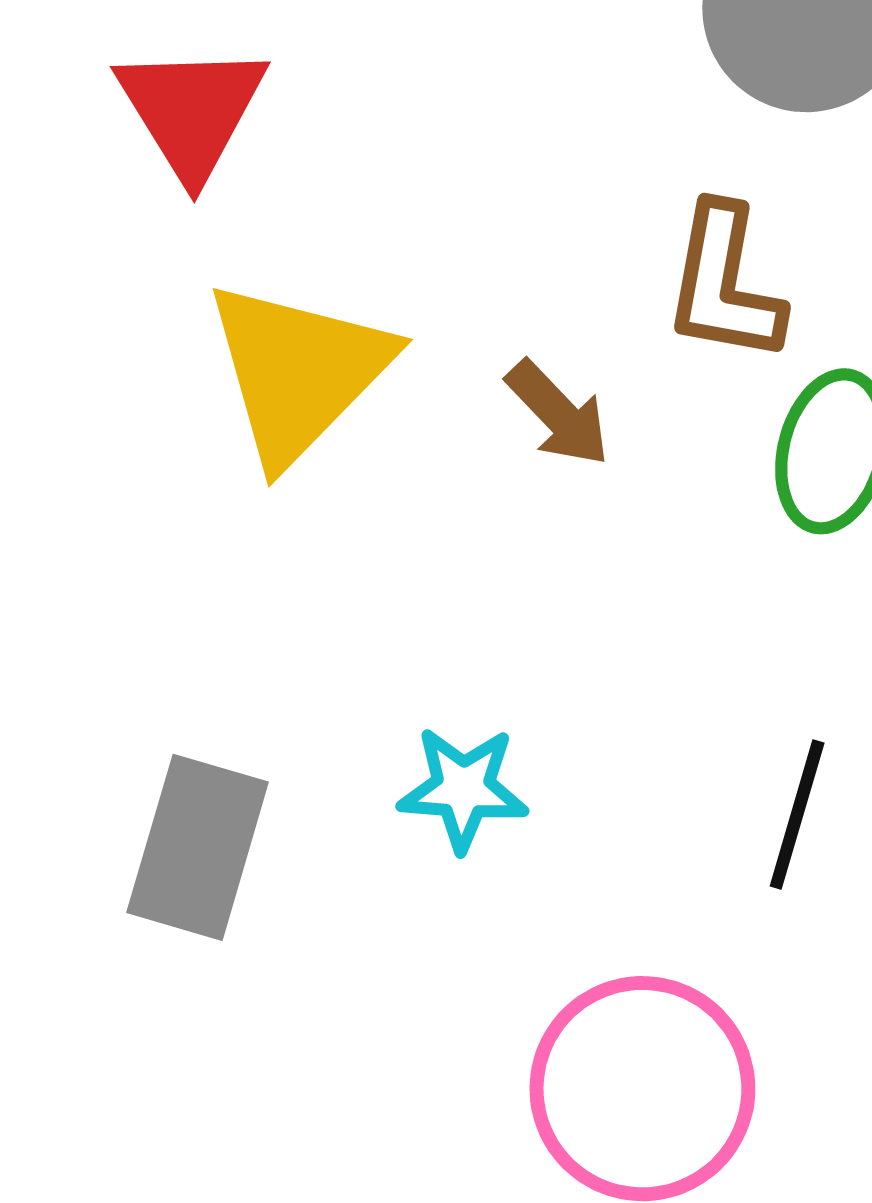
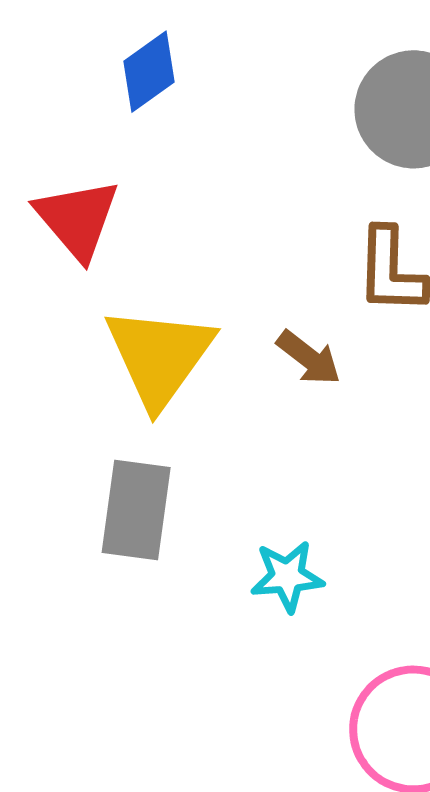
gray rectangle: (198, 847) -> (136, 510), moved

